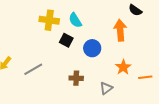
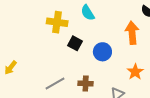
cyan semicircle: (75, 20) -> (88, 13), moved
gray line: (33, 69) -> (55, 83), moved

